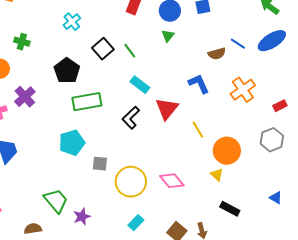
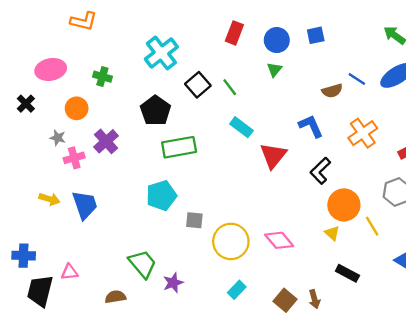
cyan cross: (72, 22) -> (161, 53), size x1.6
black L-shape: (131, 118) -> (320, 171), moved
yellow line: (198, 130) -> (372, 226), moved

